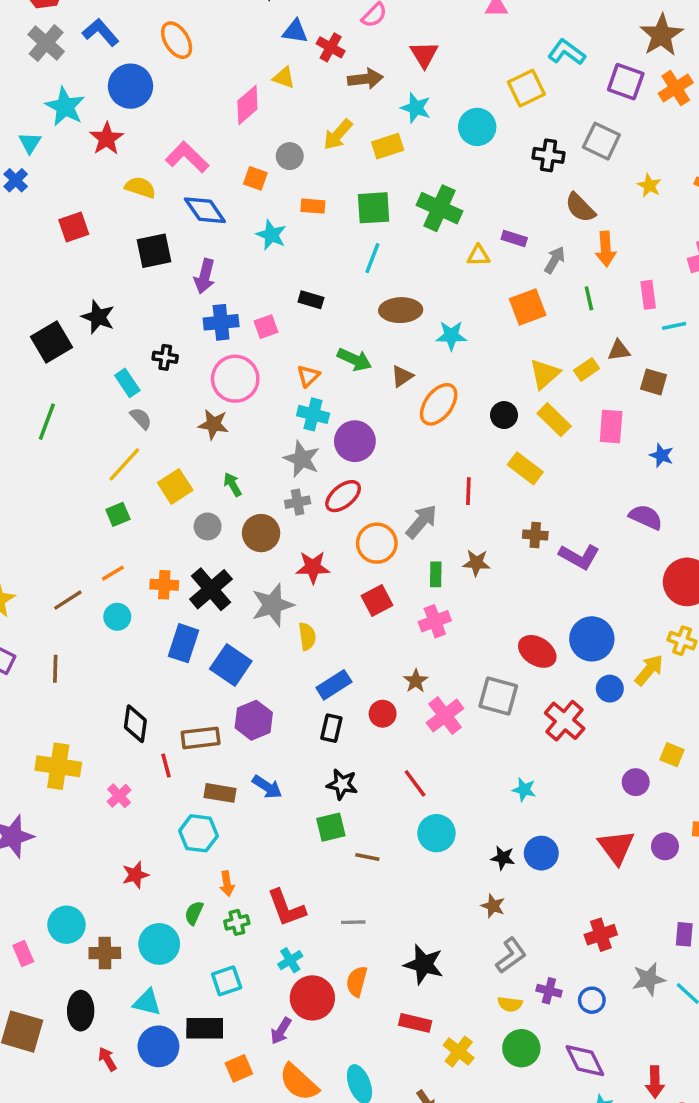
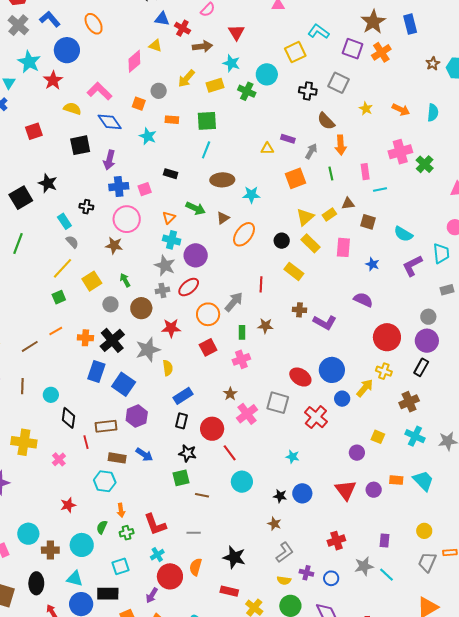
green cross: (440, 208) -> (247, 91), moved, size x0.7
cyan circle: (117, 617) -> (51, 395), moved
red circle: (383, 714) -> (212, 429), moved, size x1.5

